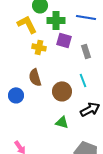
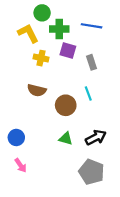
brown semicircle: (35, 77) -> (37, 90), turned -60
blue circle: (16, 95) -> (16, 137), moved
black arrow: (90, 109) -> (96, 137), moved

